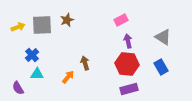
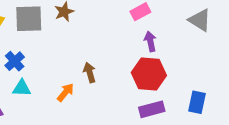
gray triangle: (163, 37) -> (200, 20), moved
blue rectangle: (161, 67) -> (197, 102), moved, turned 42

